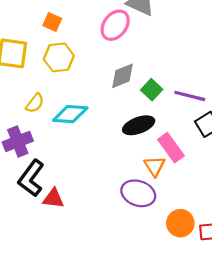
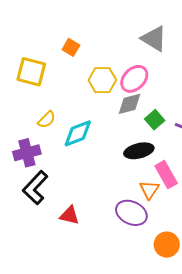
pink ellipse: (115, 25) -> (134, 79), moved
yellow hexagon: (59, 57) -> (102, 80), moved
cyan diamond: (70, 114) -> (78, 133), turned -32
red triangle: (53, 198) -> (69, 215), moved

